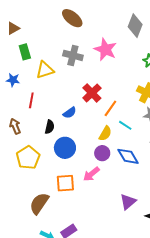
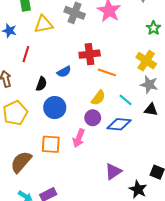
red cross: (92, 93) -> (90, 54), turned 30
orange line: (110, 108) -> (107, 72), turned 66
cyan line: (125, 125) -> (126, 100), moved
blue diamond: (128, 156) -> (119, 124), turned -60
pink arrow: (91, 174) -> (79, 138), turned -36

